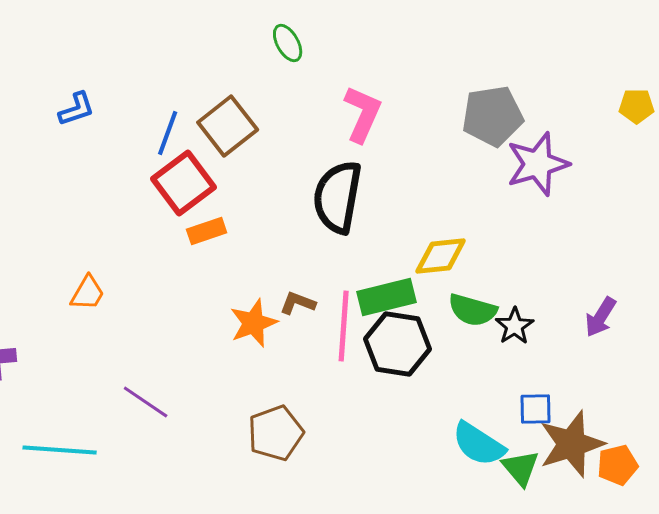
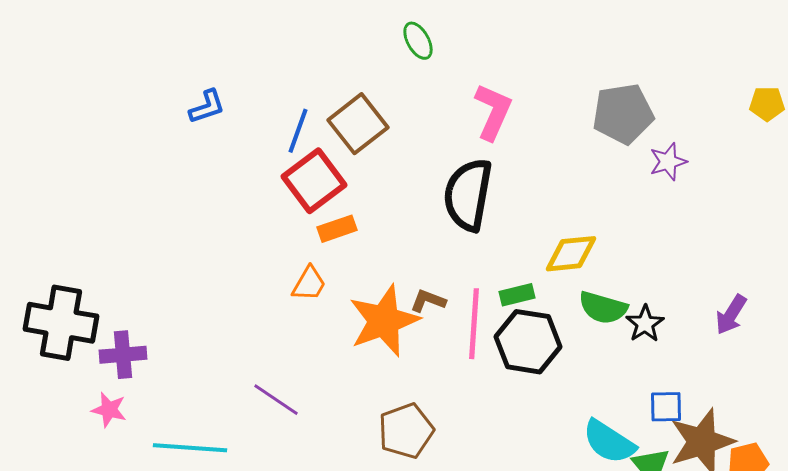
purple star: (538, 164) -> (668, 162), size x0.6
orange trapezoid: (88, 293) -> (309, 284), moved
green rectangle: (387, 297) -> (517, 295), size x0.6
orange star: (254, 323) -> (384, 321), size x1.5

